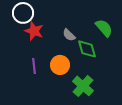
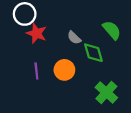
green cross: (83, 86) -> (106, 92), moved

